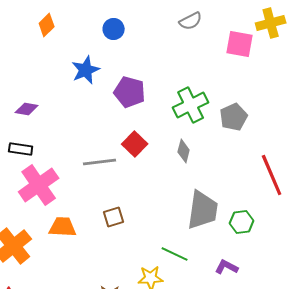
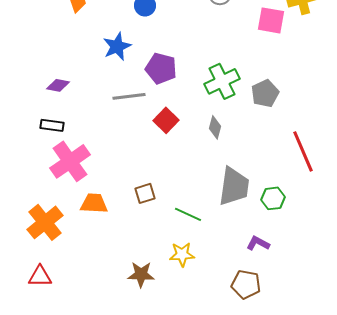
gray line: (100, 162) -> (129, 96), moved
green line: (175, 254) -> (188, 214), moved

